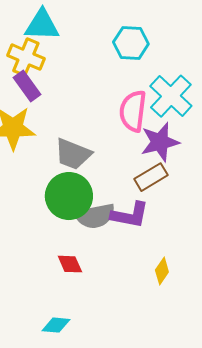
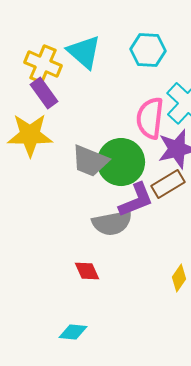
cyan triangle: (42, 25) -> (84, 52), moved, turned 39
green circle: (69, 196) -> (121, 162), moved
purple L-shape: (130, 215) -> (136, 200), moved, turned -33

